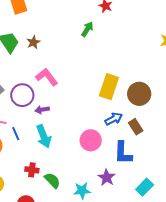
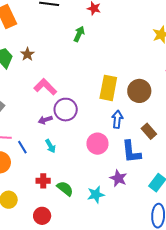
purple circle: (22, 95) -> (66, 110), moved
blue arrow: (114, 119) -> (117, 119), turned -48
brown rectangle: (136, 127) -> (149, 131), moved
cyan arrow: (44, 136) -> (50, 146), size x0.6

